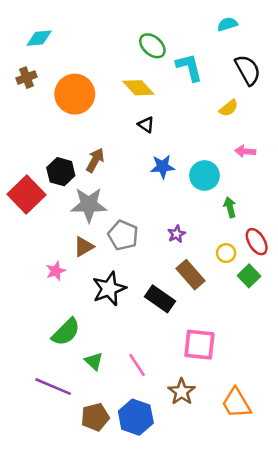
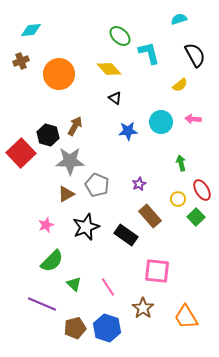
cyan circle: (204, 175) -> (161, 122), moved
pink star: (56, 271) -> (46, 225), moved

